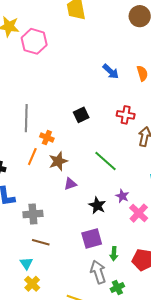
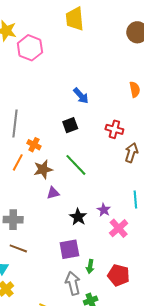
blue arrow: (111, 71) -> (81, 96), moved
green line: (106, 161) -> (76, 165), moved

